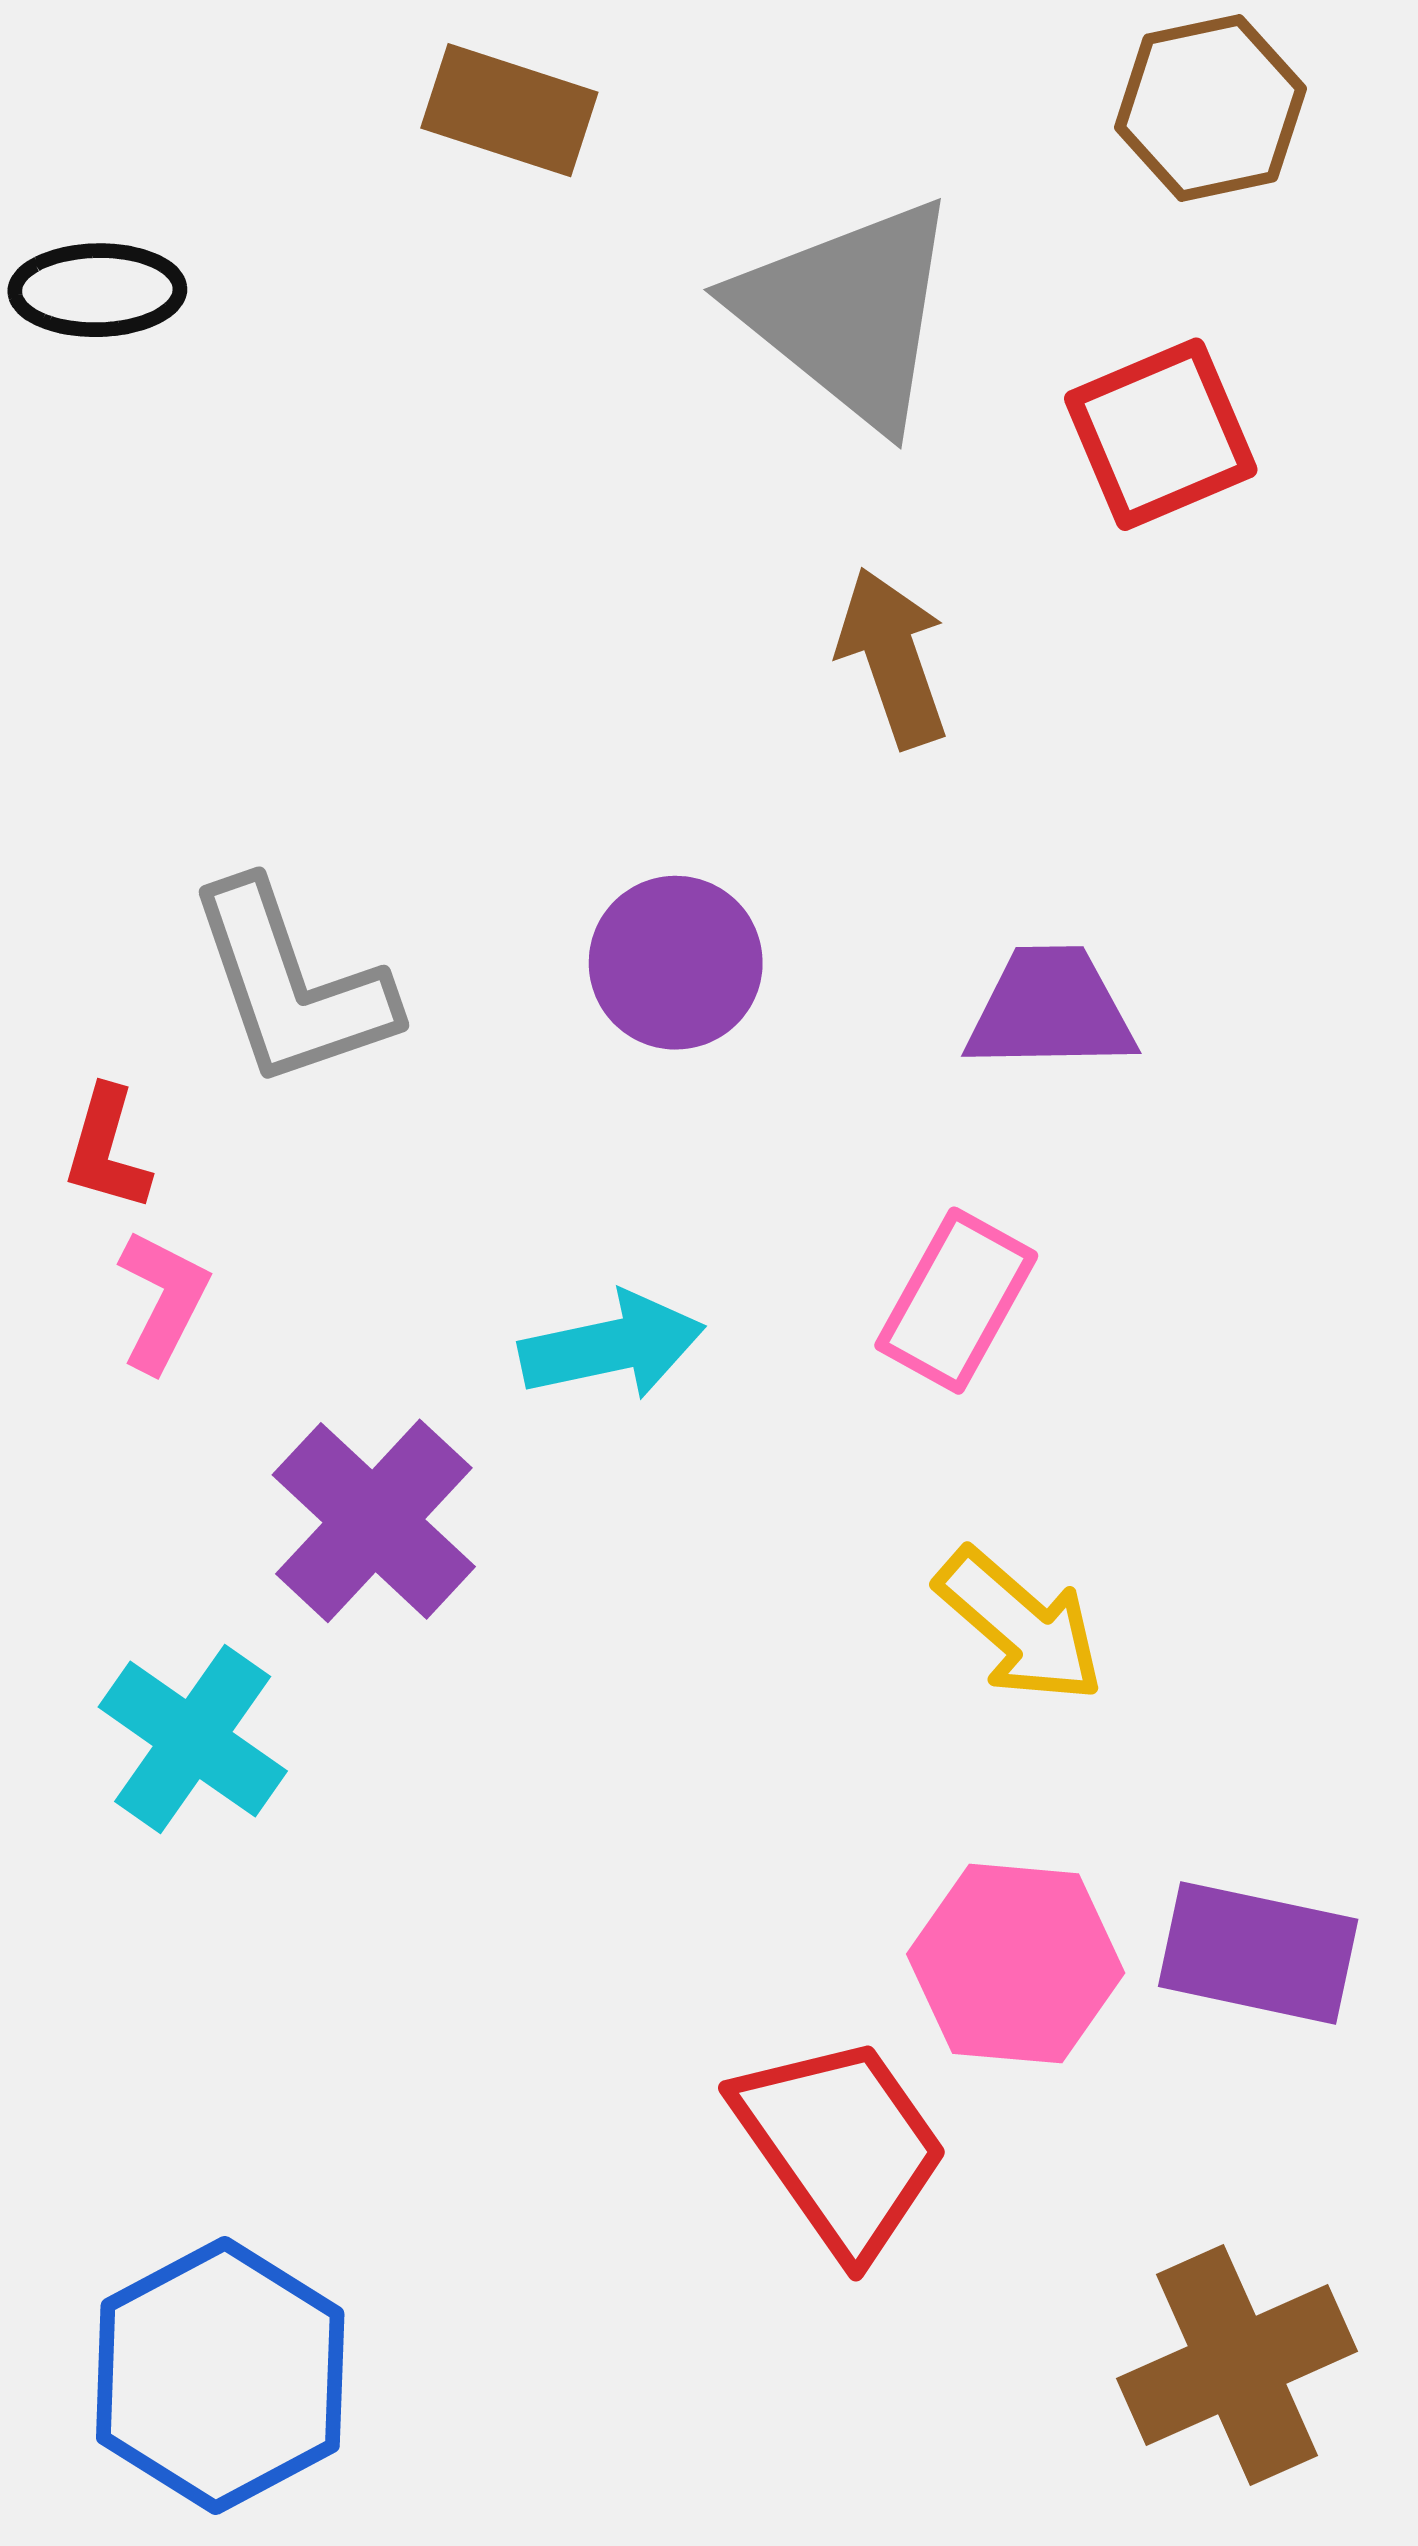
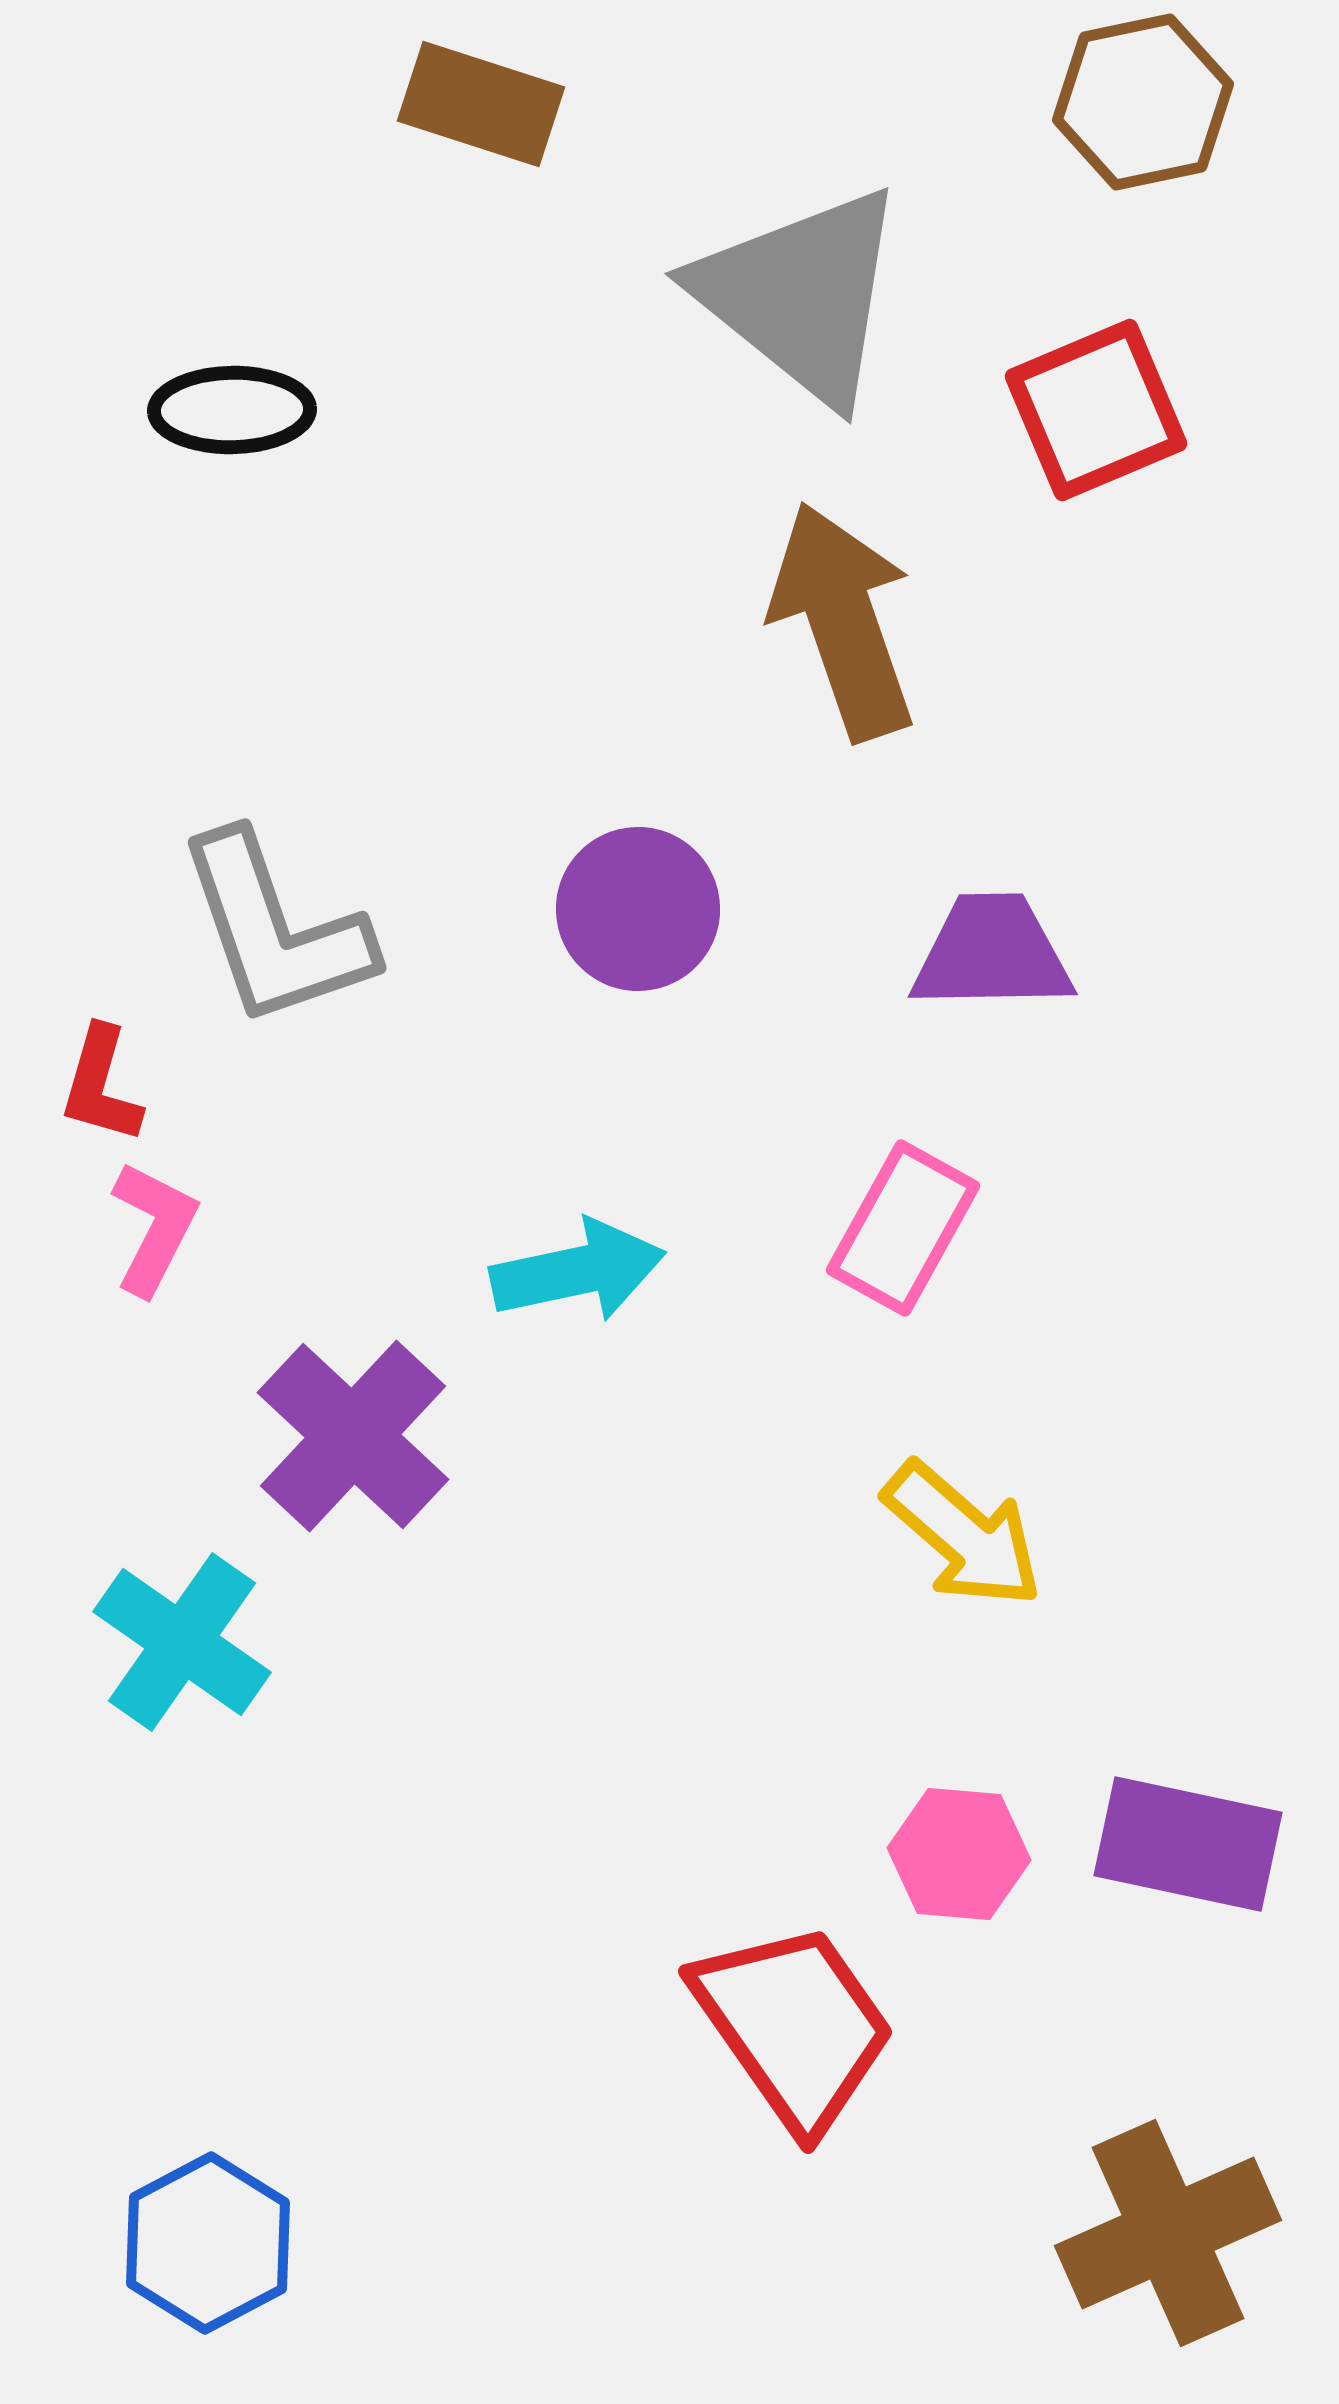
black ellipse: (97, 290) -> (232, 410), moved
brown arrow: (893, 658) -> (843, 621), size x1.4
pink hexagon: (1016, 1964) -> (959, 1854), size x0.7
blue hexagon: (220, 2376) -> (208, 2243), size x0.7

